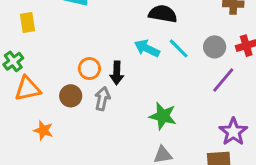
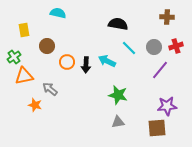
cyan arrow: (147, 48) -> (107, 61), moved
brown circle: (71, 96) -> (47, 46), moved
gray arrow: (102, 99) -> (50, 89), moved, turned -63
purple star: (233, 132) -> (167, 106), turned 30

